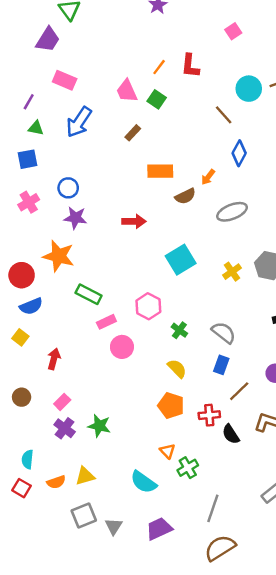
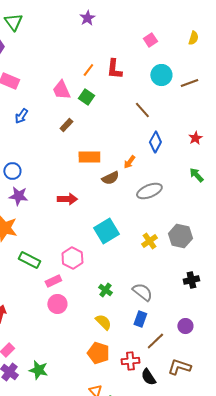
cyan circle: (249, 89) -> (161, 75), moved
blue arrow: (79, 122) -> (21, 116), size x0.6
pink hexagon: (148, 306) -> (72, 258), moved
pink rectangle: (106, 322) -> (53, 281), moved

